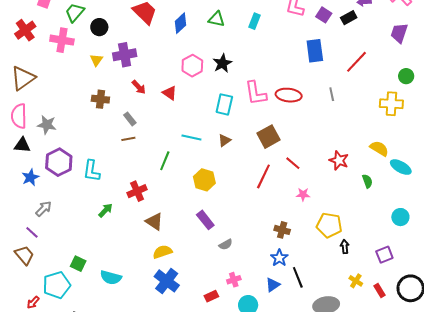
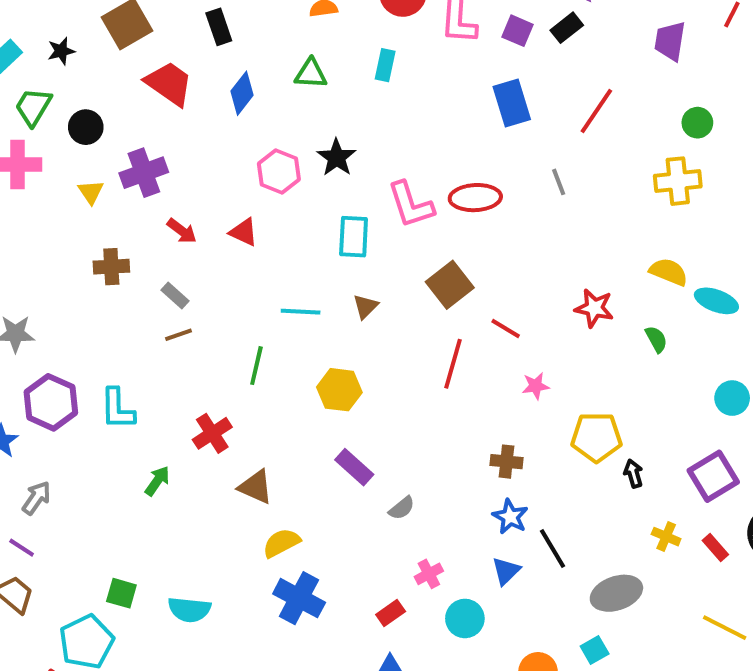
purple square: (384, 255) -> (713, 476), size x1.4

